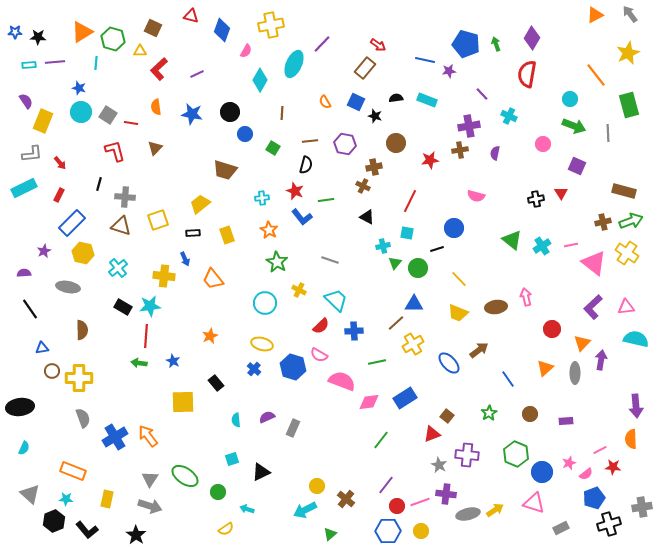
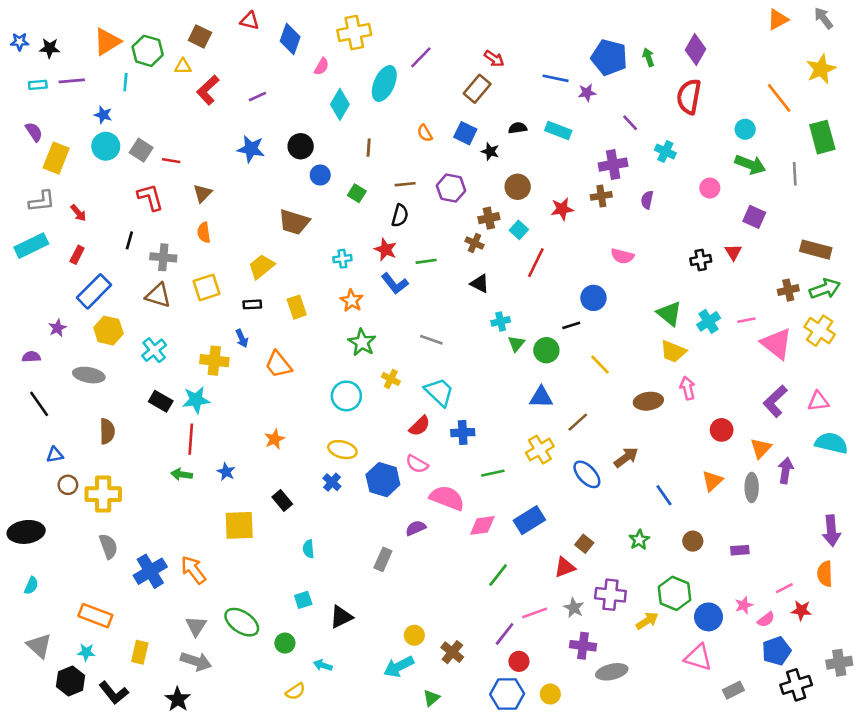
orange semicircle: (156, 107) -> (204, 233), moved
cyan square: (407, 233) -> (519, 230), moved, turned 32
yellow trapezoid: (458, 313) -> (673, 352), moved
brown line: (396, 323) -> (578, 422), moved
purple semicircle: (267, 417) -> (416, 528), moved
pink line: (420, 502) -> (535, 613), moved
yellow arrow: (495, 510) -> (647, 621), moved

